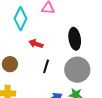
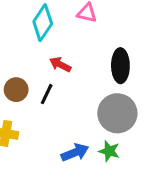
black line: (46, 66) -> (47, 94), moved

